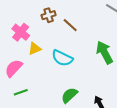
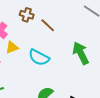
brown cross: (49, 15) -> (27, 15), turned 32

